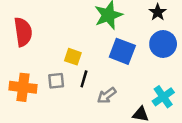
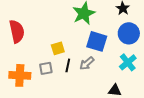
yellow square: (73, 57) -> (58, 48), turned -32
gray arrow: (107, 96) -> (87, 63), moved
cyan cross: (163, 97) -> (128, 62), moved

